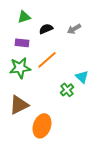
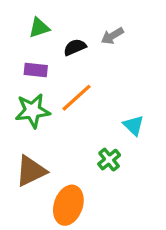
gray arrow: (74, 29) -> (112, 36), moved
green cross: (67, 90) -> (109, 160), moved

